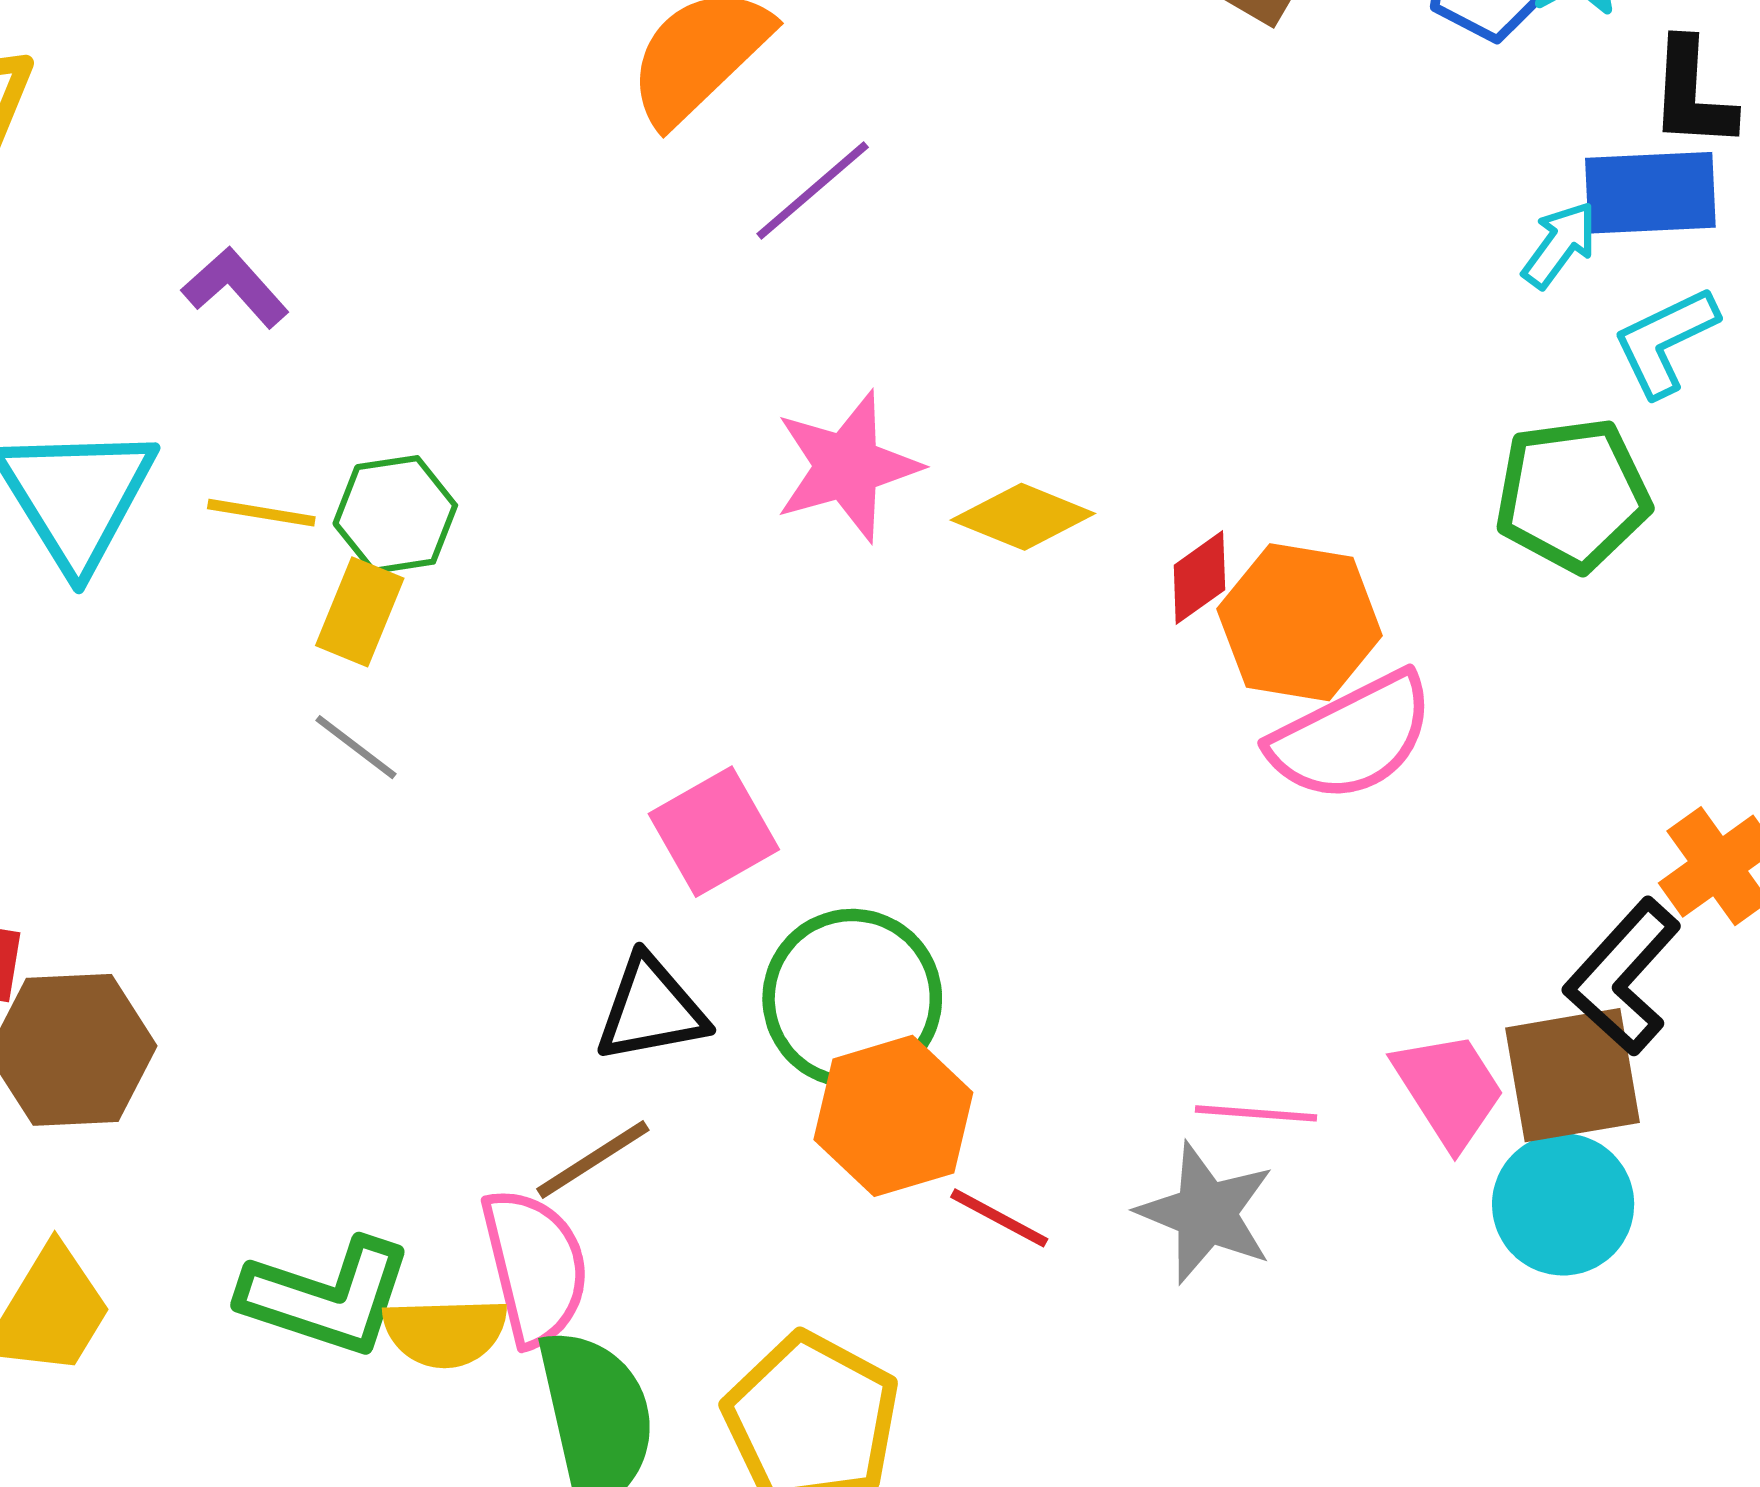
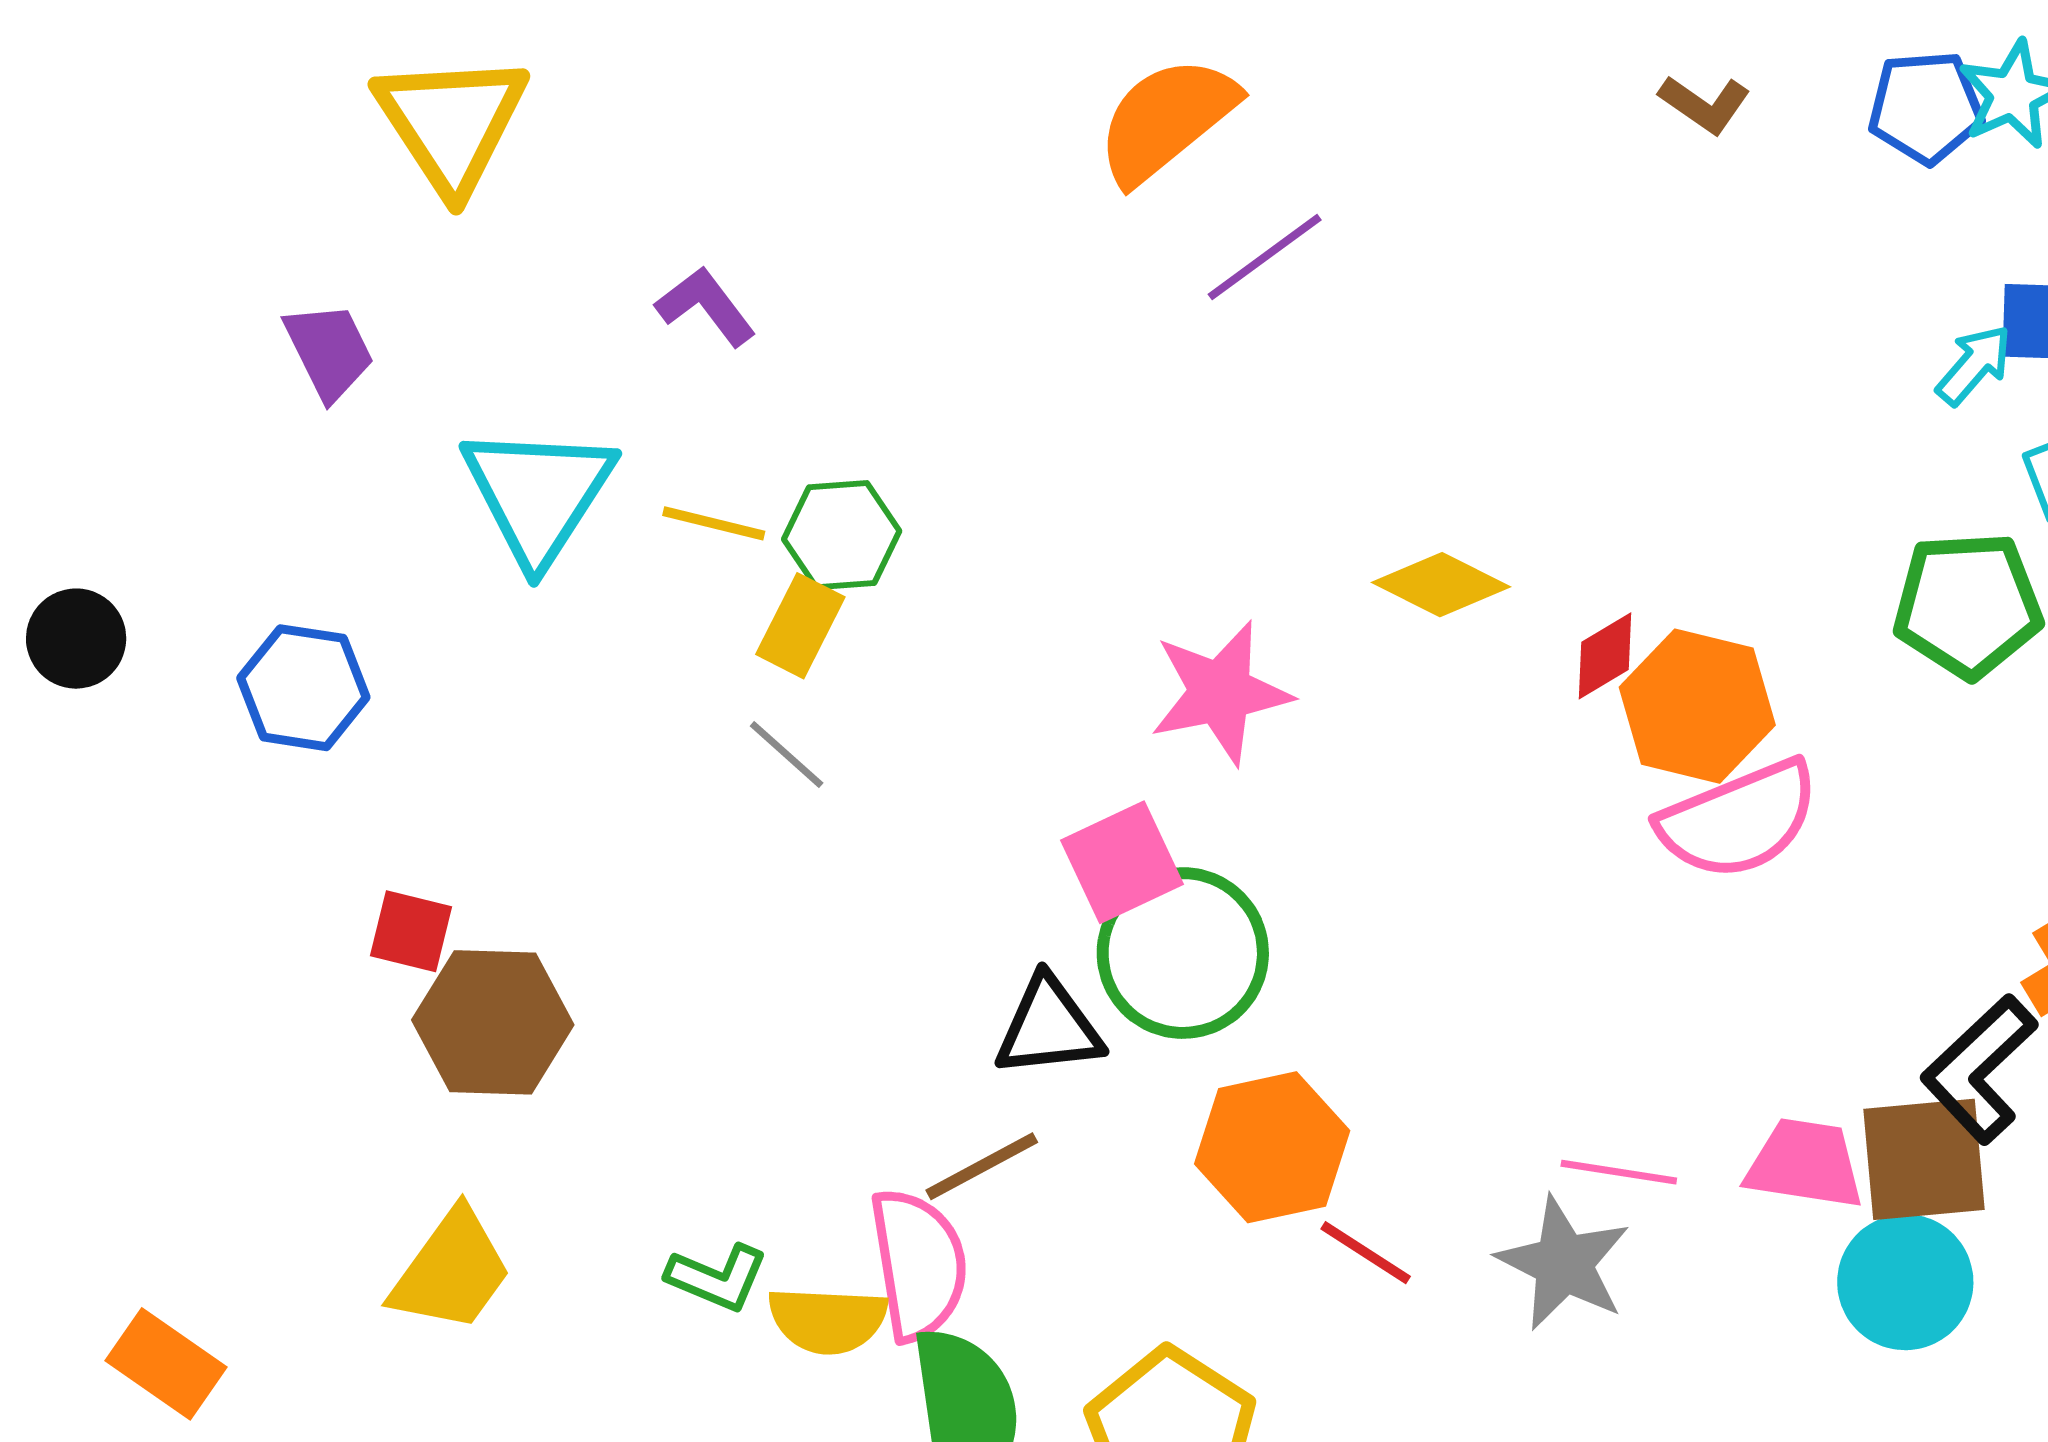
pink star: (847, 466) -> (1220, 693), moved
green circle: (852, 998) -> (1183, 953), moved
pink trapezoid: (1449, 1089) -> (1805, 1164), turned -53
green L-shape: (327, 1297) -> (717, 1278), size x0.6

